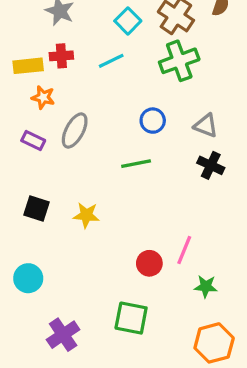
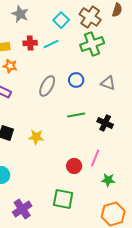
red cross: (61, 56) -> (30, 43), moved
gray ellipse: (75, 131) -> (47, 86), moved
green line: (136, 164) -> (76, 115), moved
black cross: (211, 165) -> (105, 123), moved

